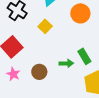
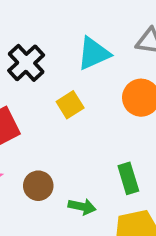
green arrow: (66, 63) -> (82, 207), moved

